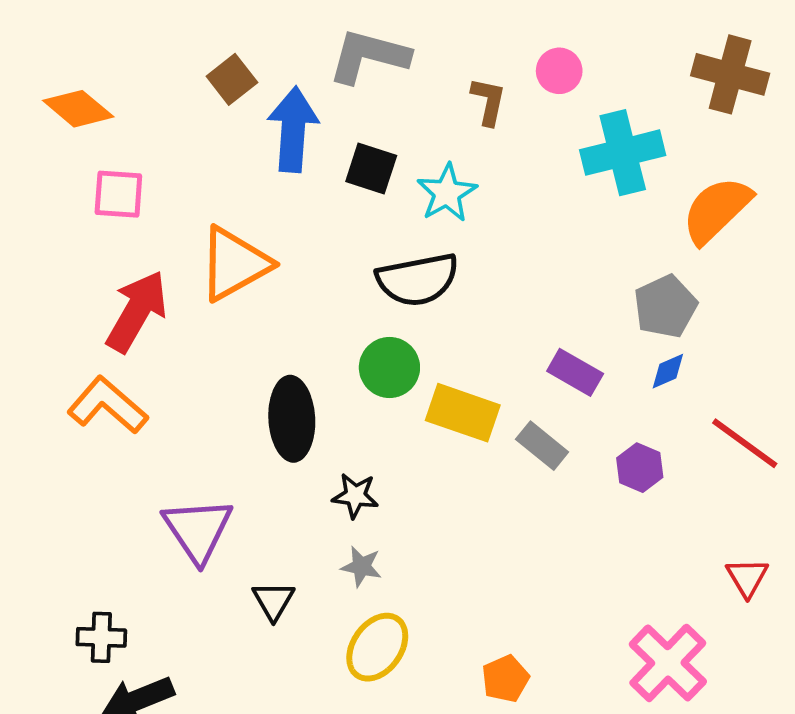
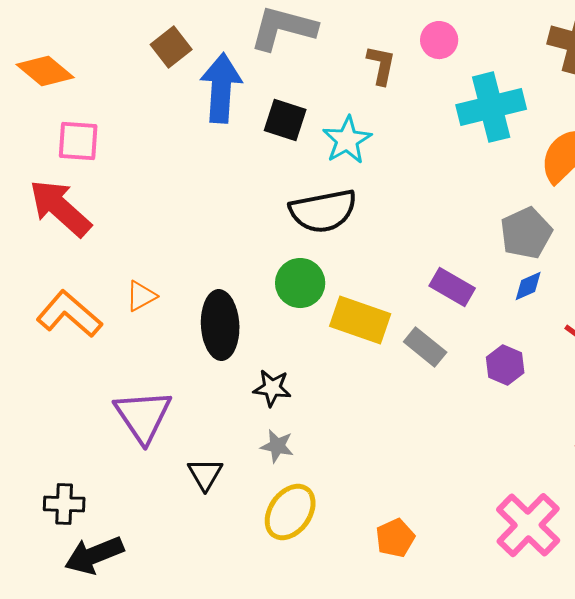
orange triangle: (234, 264) -> (141, 296), moved, size x0.5
red arrow: (137, 311) -> (60, 208), moved, turned -78

